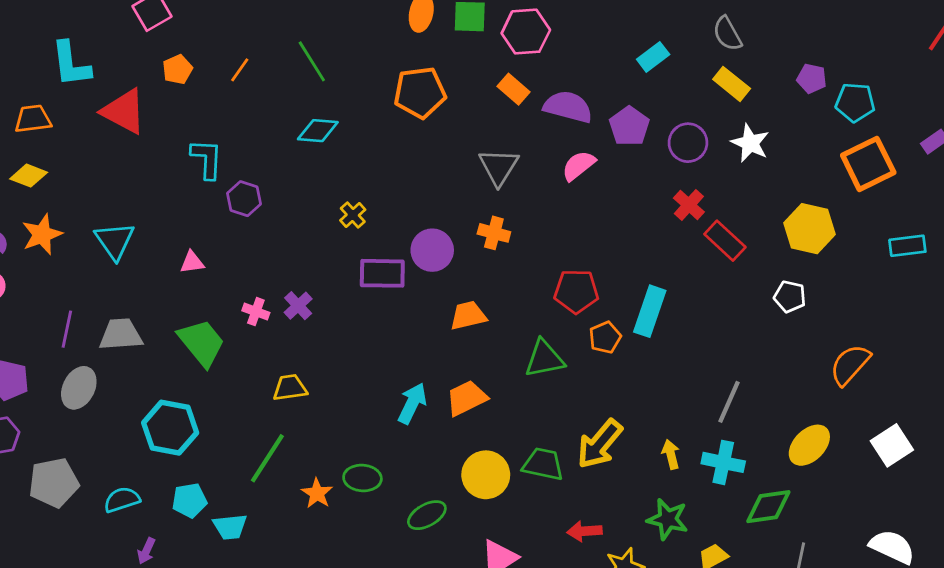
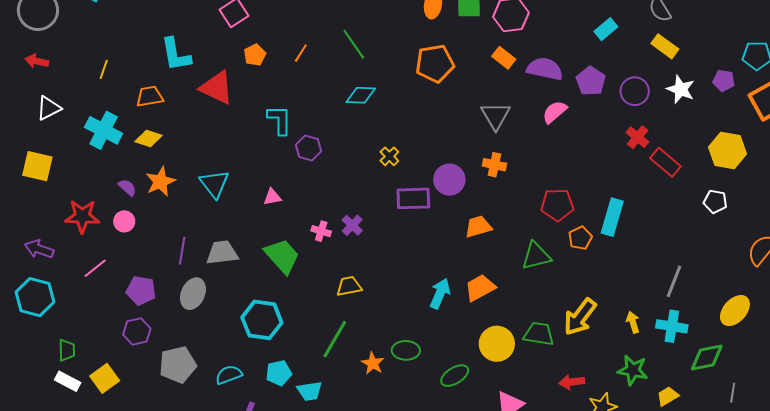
purple pentagon: (812, 79) -> (724, 81), moved

